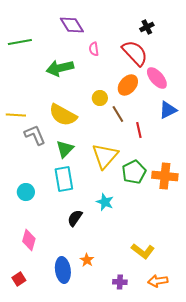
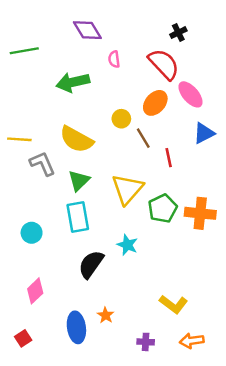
black semicircle: (75, 218) -> (91, 264), size x1.4
pink diamond: (29, 240) -> (35, 291), turned 30

